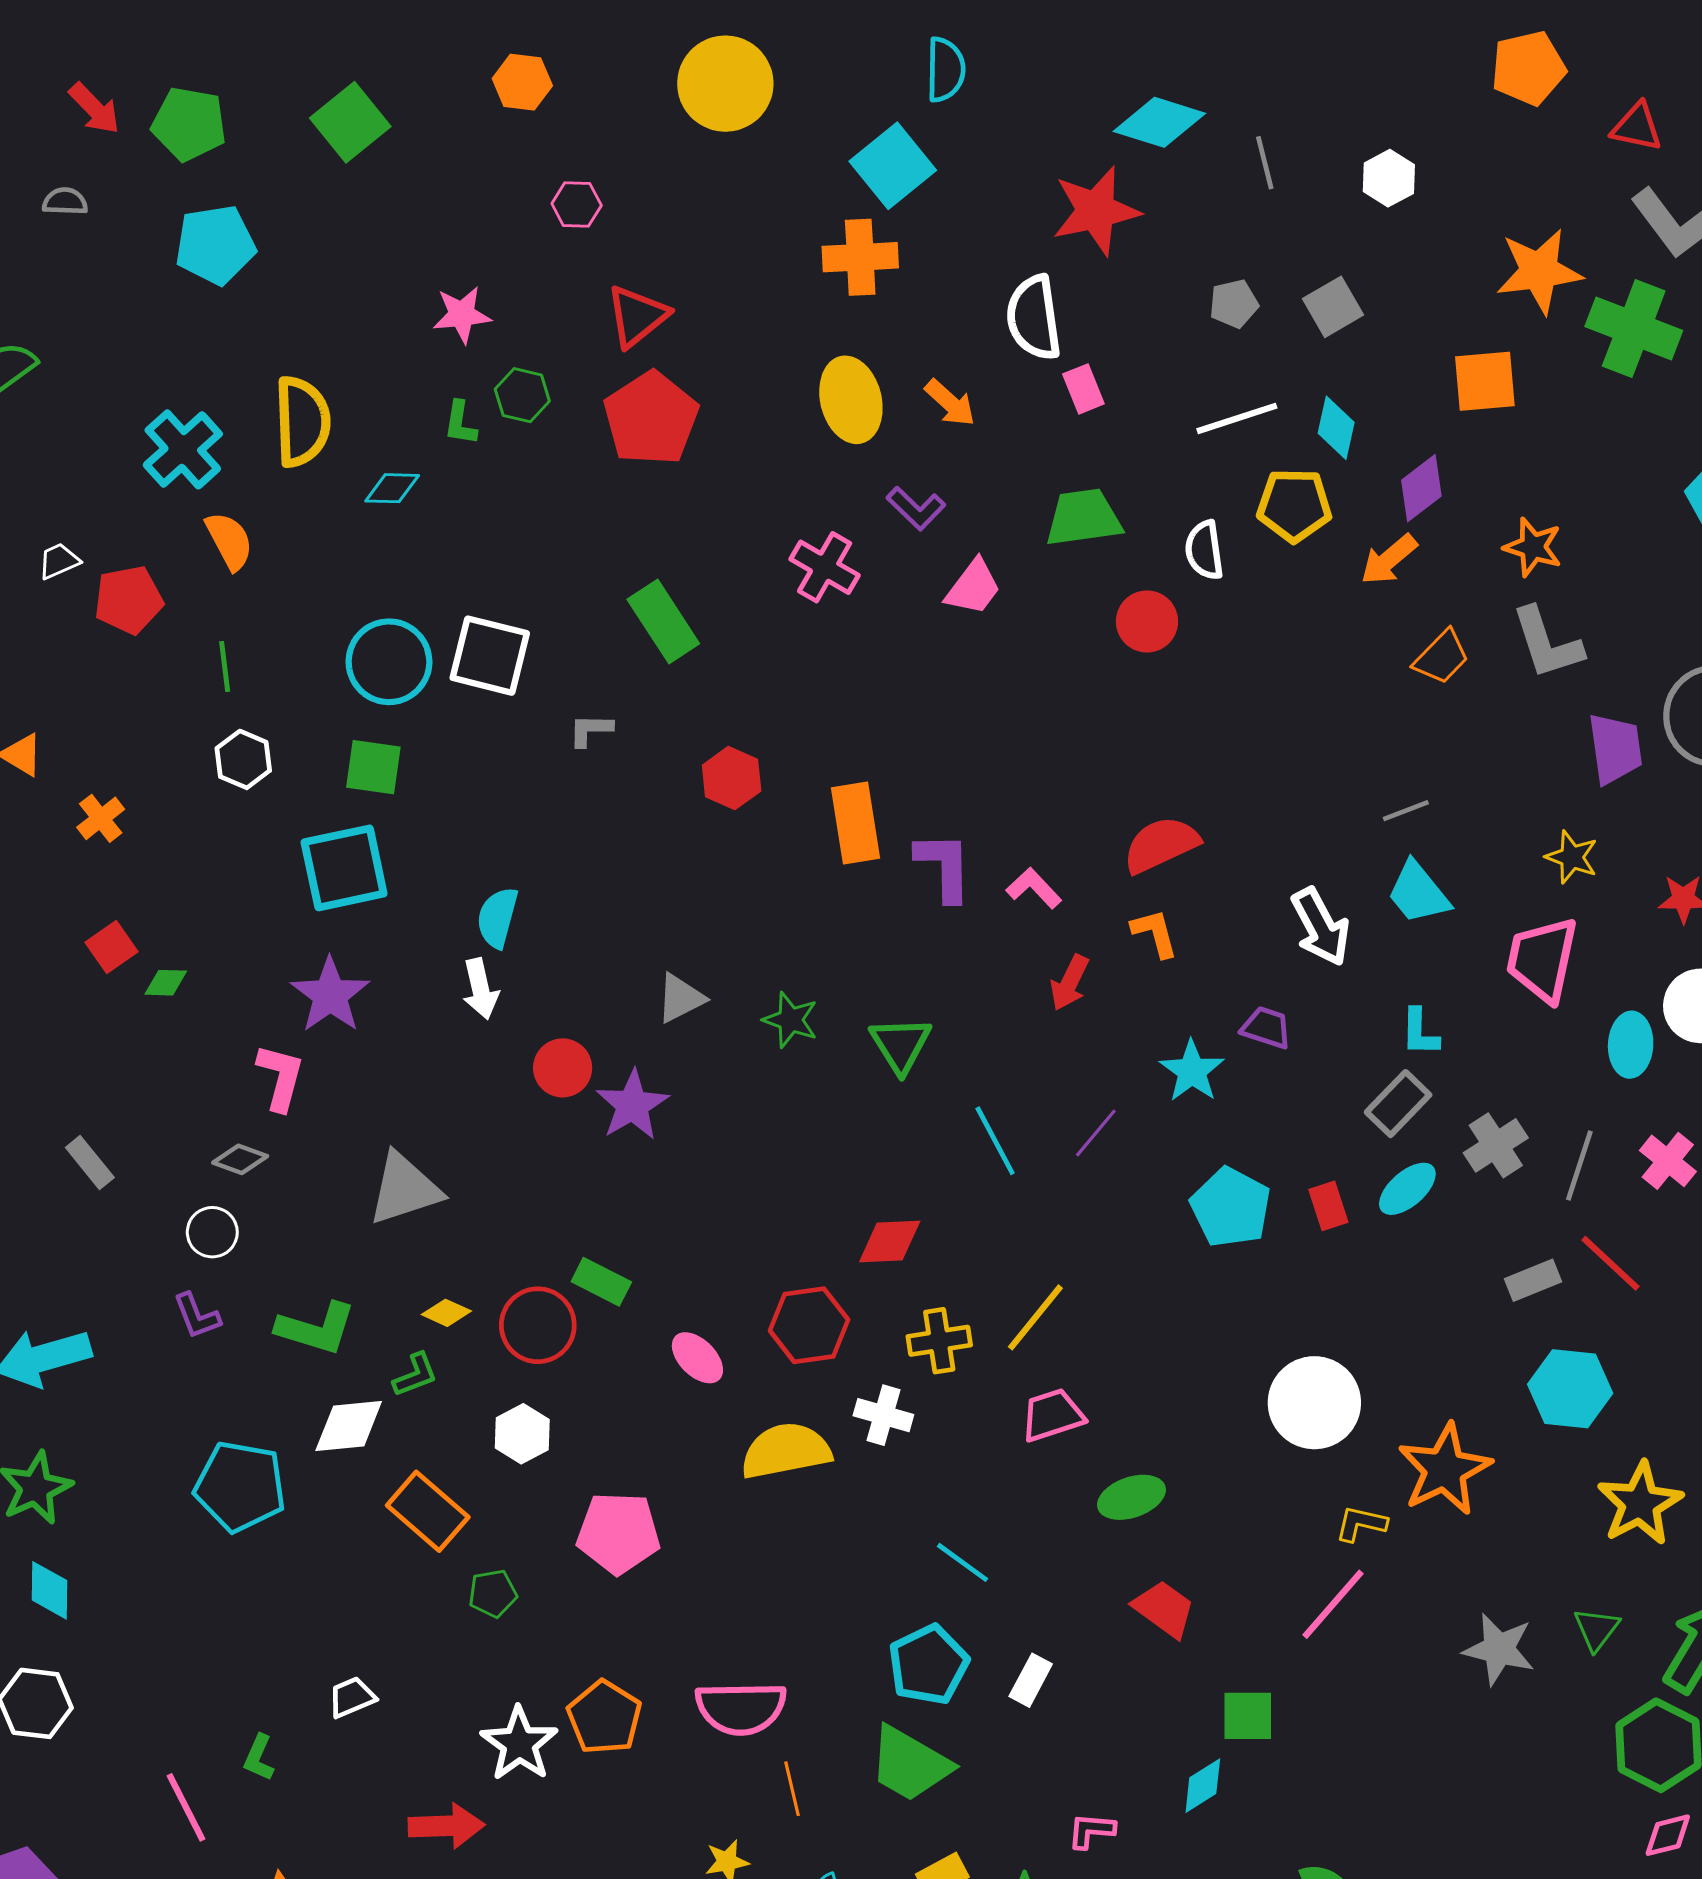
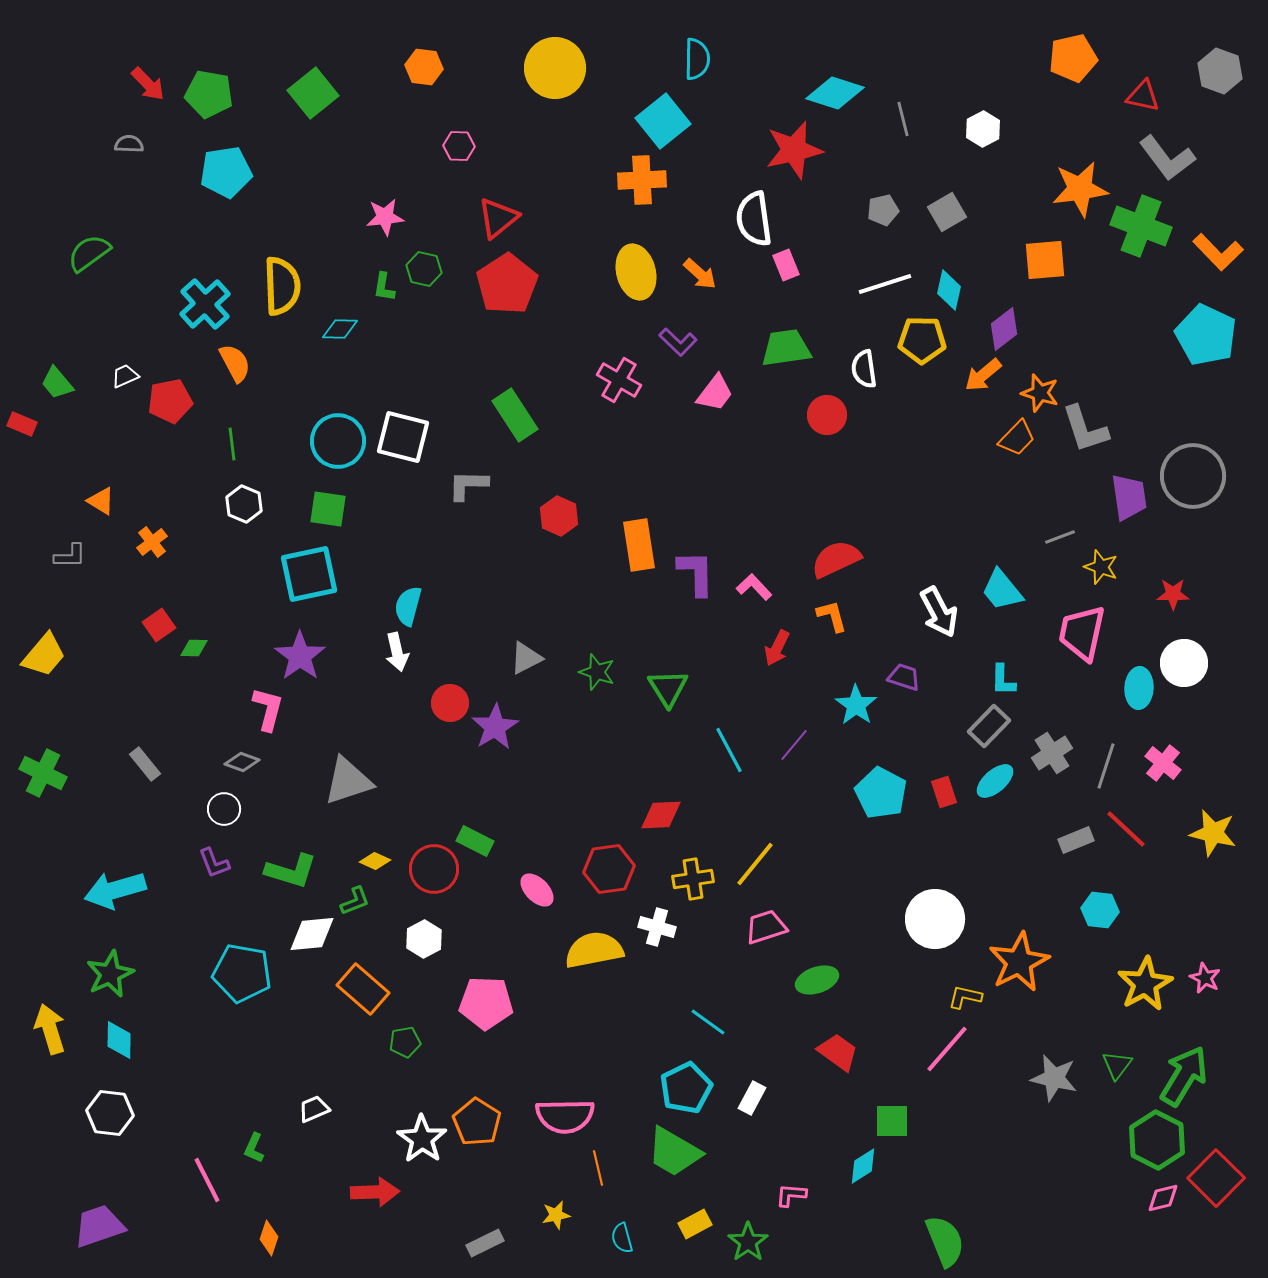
orange star: (1533, 547) -> (1040, 393), moved
gray L-shape: (590, 730) -> (468, 485), size x1.4
gray line: (1406, 811) -> (1060, 537), moved
cyan hexagon: (1570, 1389) -> (1100, 910), size x0.7

